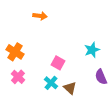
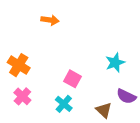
purple semicircle: (101, 77) -> (126, 96), turned -42
brown triangle: (70, 88) -> (104, 110), moved

